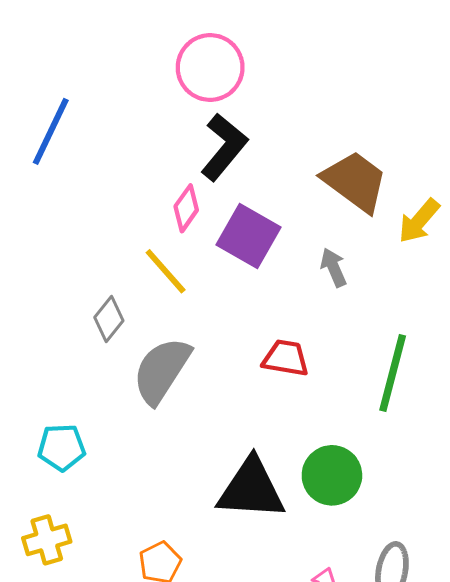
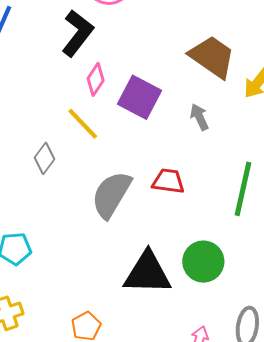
black L-shape: (224, 147) -> (77, 33), moved
gray semicircle: (162, 371) -> (111, 195), moved

